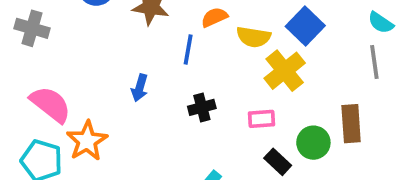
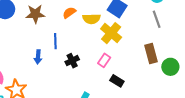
blue line: (188, 49) -> (55, 41), moved
pink rectangle: (262, 119) -> (104, 60), turned -40
green circle: (313, 143) -> (170, 67), moved

